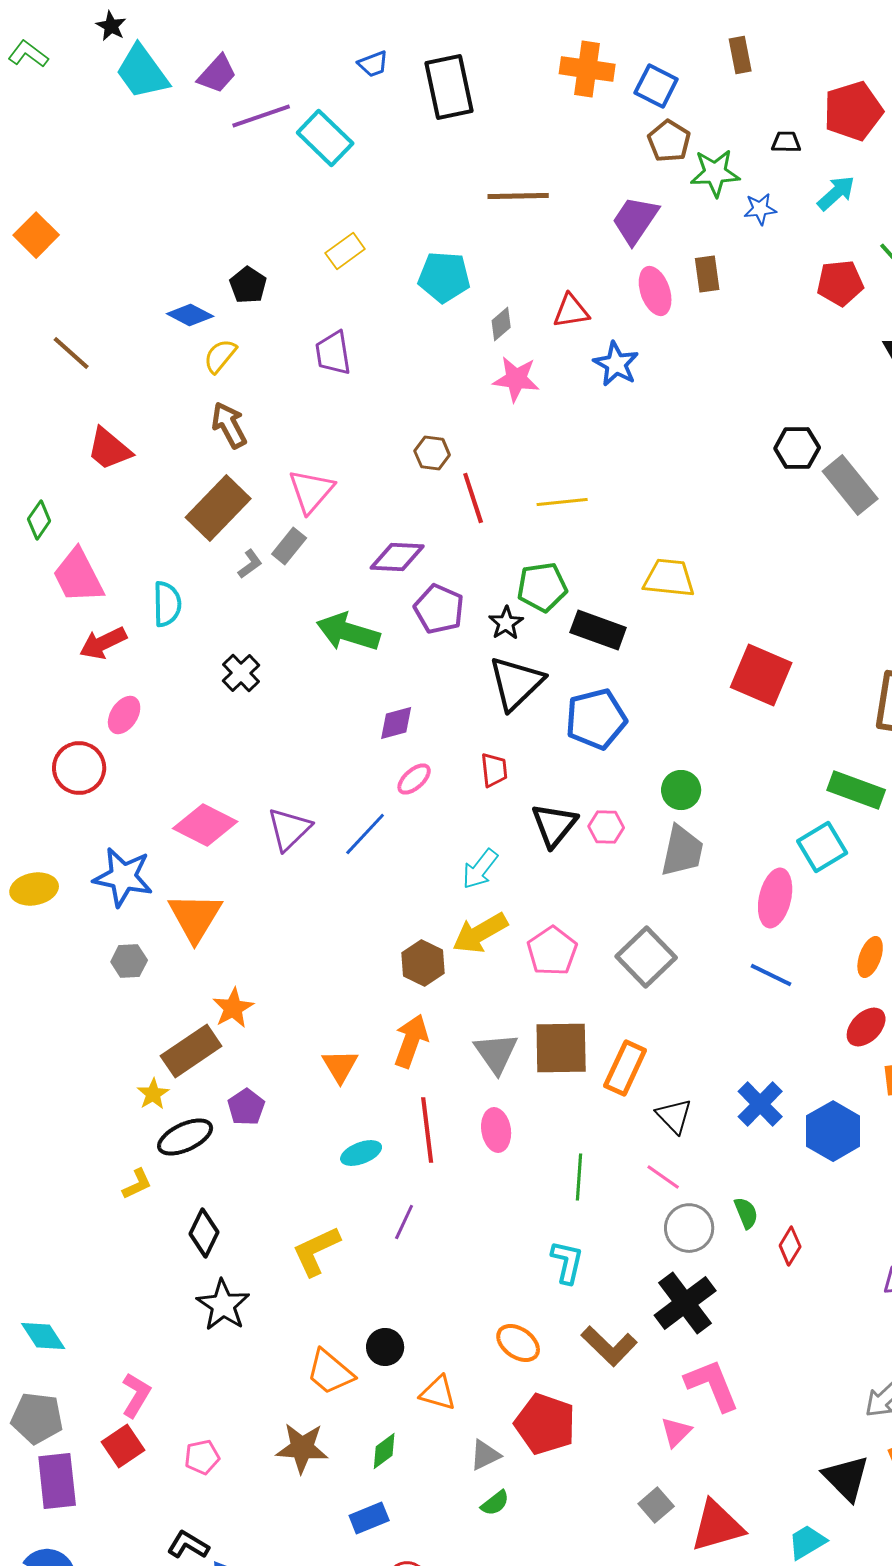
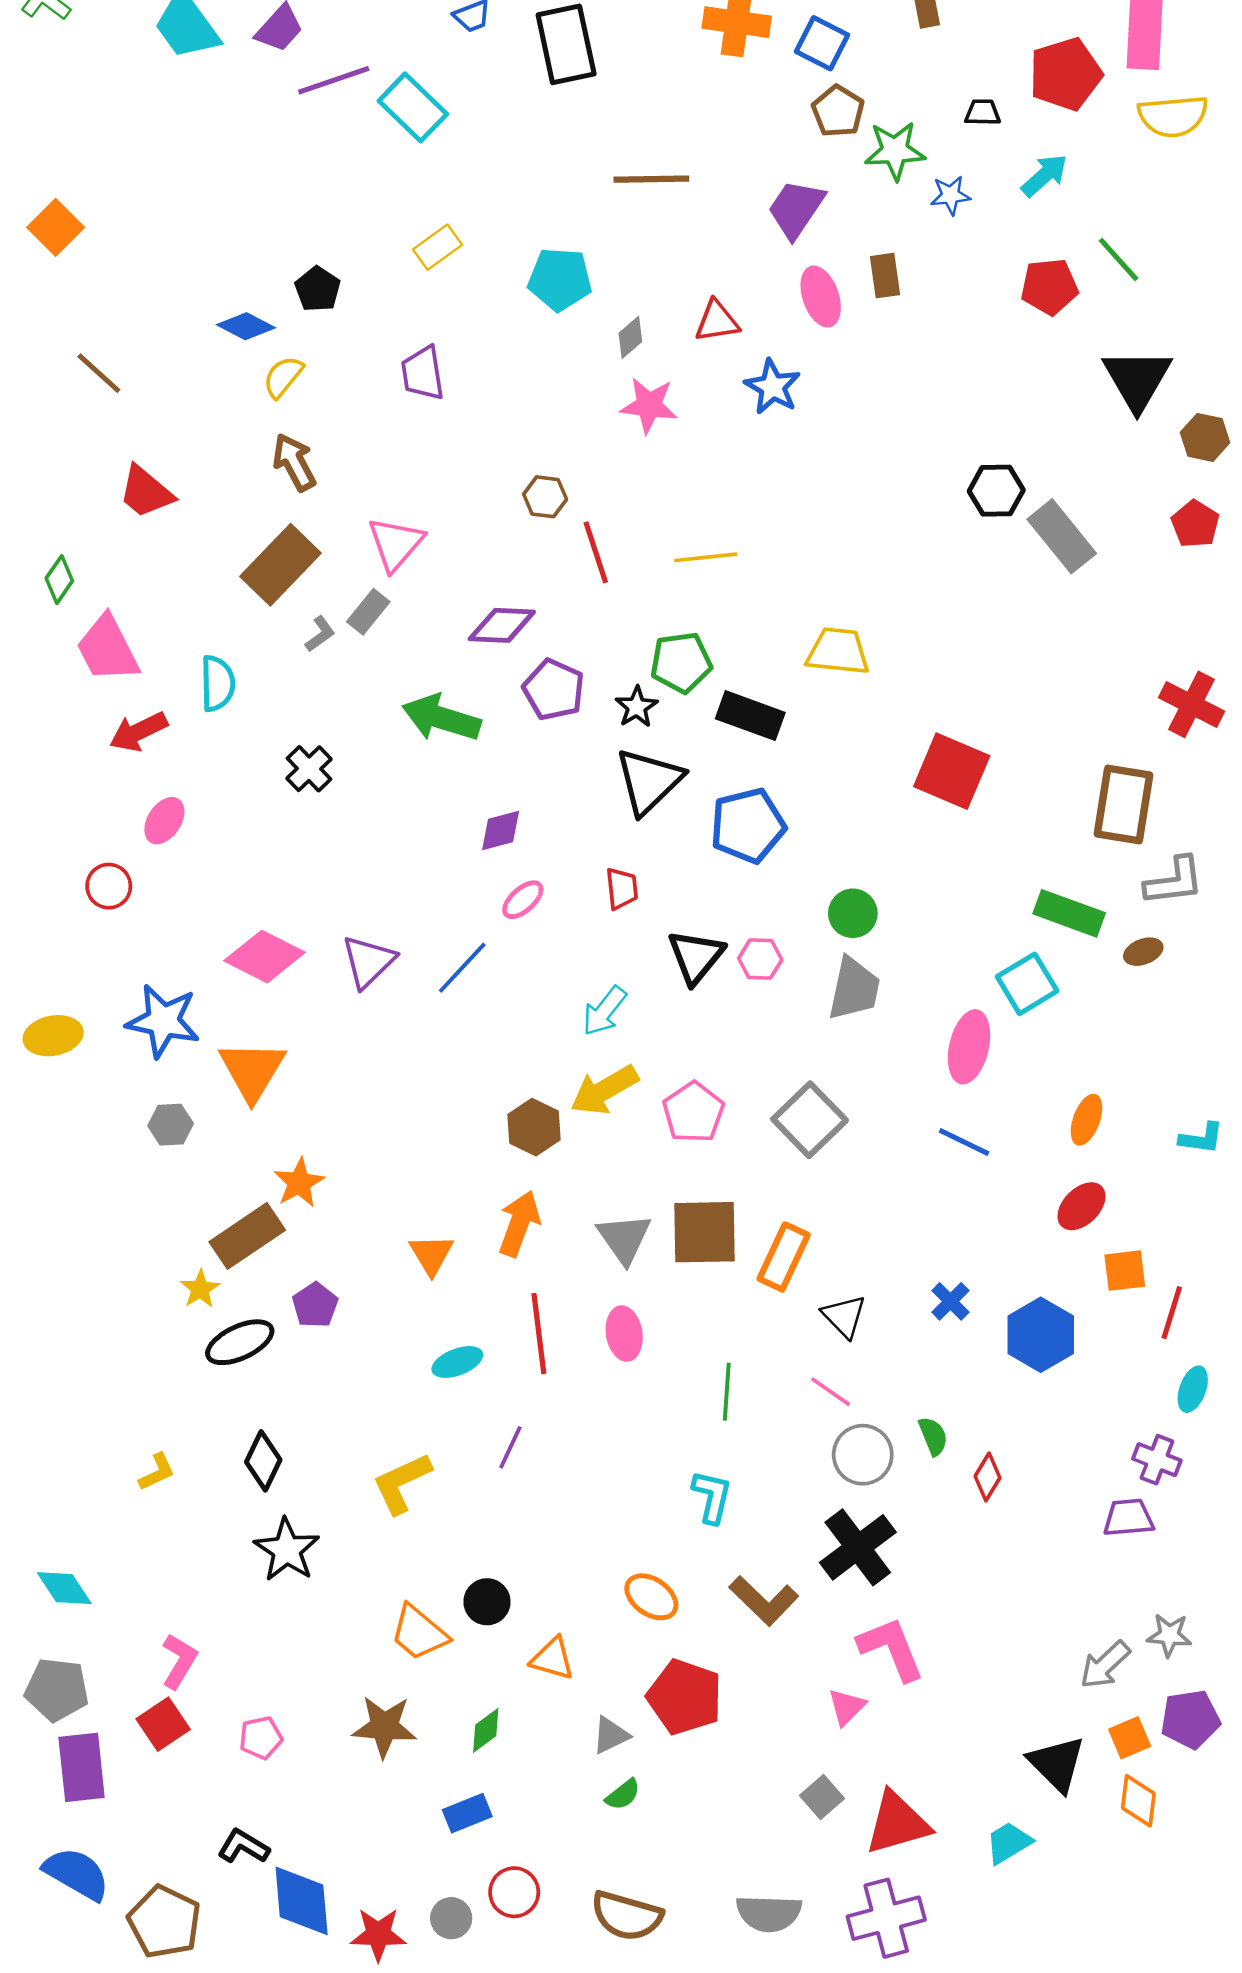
red circle: (79, 768) -> (109, 886), size x0.7
blue cross: (760, 1104) -> (950, 1301), size x0.7
yellow L-shape: (137, 1184) -> (157, 1472), moved

